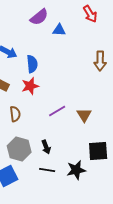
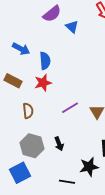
blue triangle: (59, 30) -> (72, 27), turned 40
black line: (47, 170) -> (67, 182), moved

